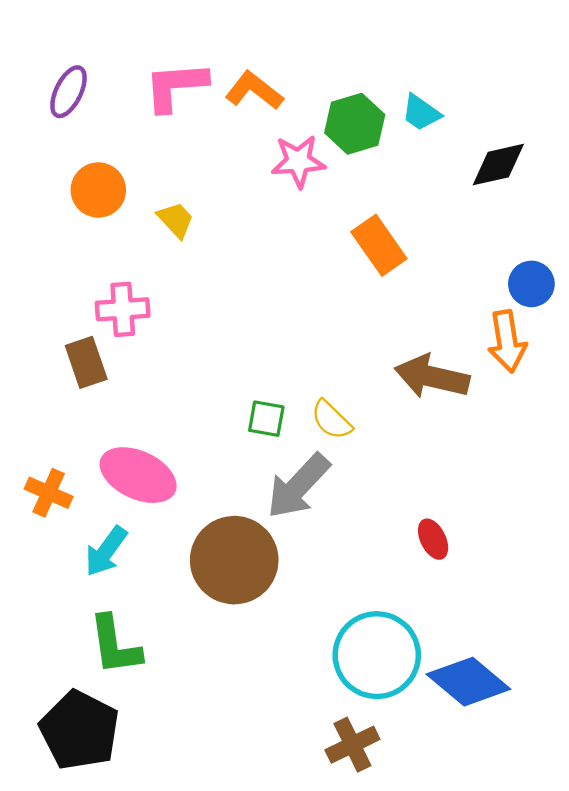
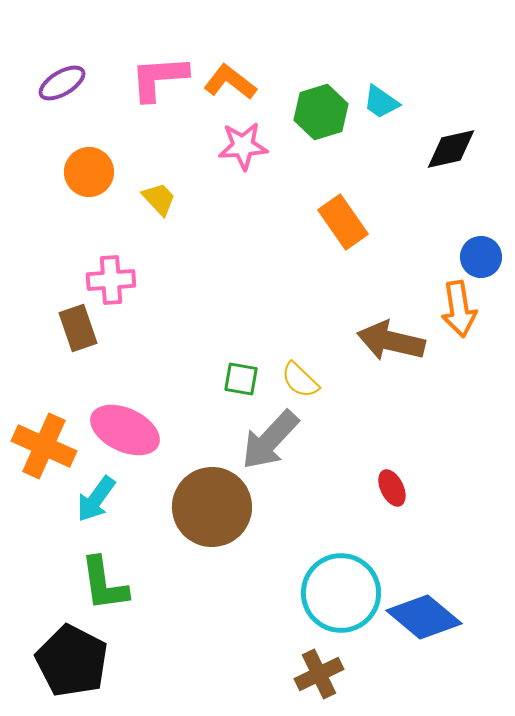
purple ellipse: (69, 92) -> (62, 83), turned 33
pink star: (298, 161) -> (243, 146), moved
orange cross: (49, 493) -> (44, 446), size x1.5

